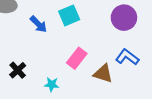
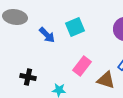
black cross: (18, 70) -> (28, 77), turned -35

